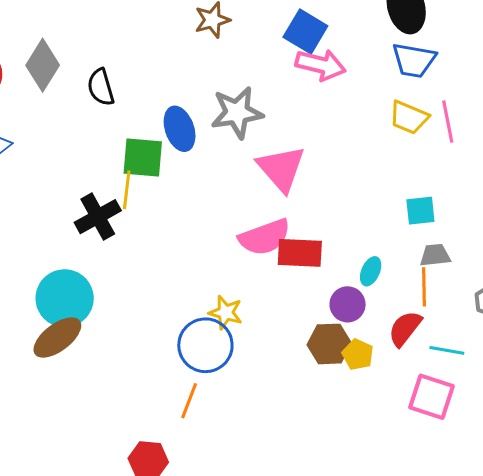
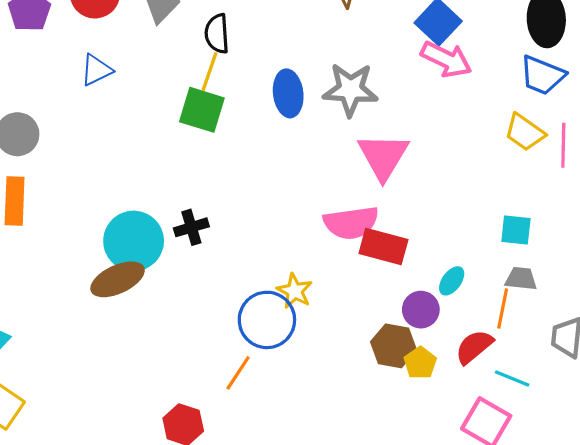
green square: (143, 158) -> (202, 110), moved
yellow line: (127, 190) -> (209, 72), moved
black cross: (98, 217) -> (191, 227), moved, size x0.7

